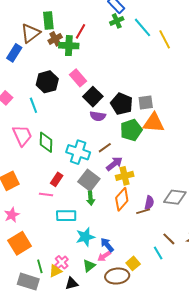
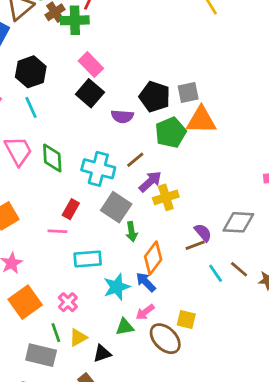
black hexagon: (47, 82) -> (31, 72), moved
black square: (93, 97) -> (90, 93), moved
green arrow: (91, 198) -> (132, 232), moved
orange diamond: (122, 199) -> (153, 258), moved
purple semicircle: (149, 203) -> (203, 233), turned -48
brown line: (169, 239) -> (239, 269), moved
blue arrow: (107, 245) -> (146, 282), moved
cyan line: (158, 253) -> (216, 273), moved
pink cross: (62, 262) -> (68, 302), moved
yellow square: (133, 263) -> (186, 319), turned -32
green triangle: (89, 266) -> (125, 327), turned 32
brown ellipse: (117, 276) -> (165, 339), turned 55

